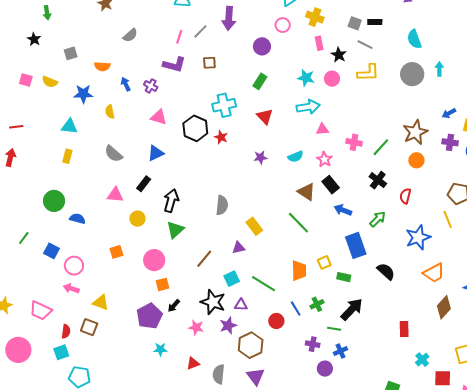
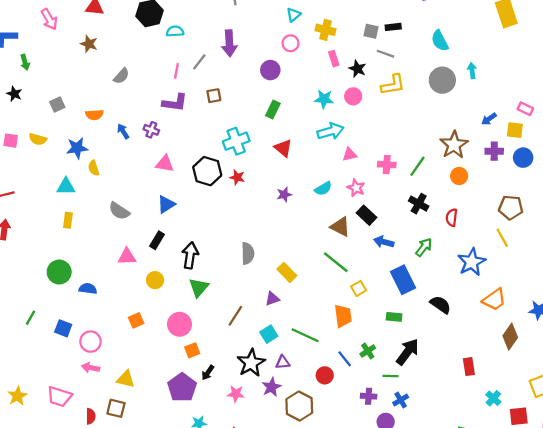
yellow semicircle: (110, 112) -> (94, 168), moved
yellow square: (324, 262) -> (359, 288), moved
black star: (213, 302) -> (251, 363), turned 30

